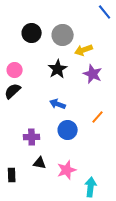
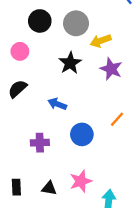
pink circle: (15, 70) -> (20, 51), moved
blue arrow: (58, 104) -> (57, 104), moved
black triangle: (40, 163) -> (49, 188), moved

